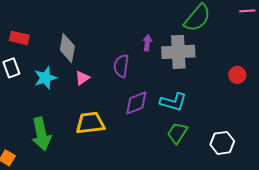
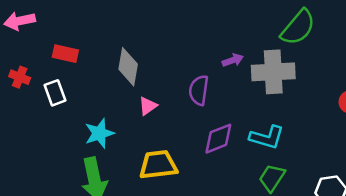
purple arrow: (147, 43) -> (233, 60), turned 63
cyan star: (45, 78) -> (99, 133), moved

